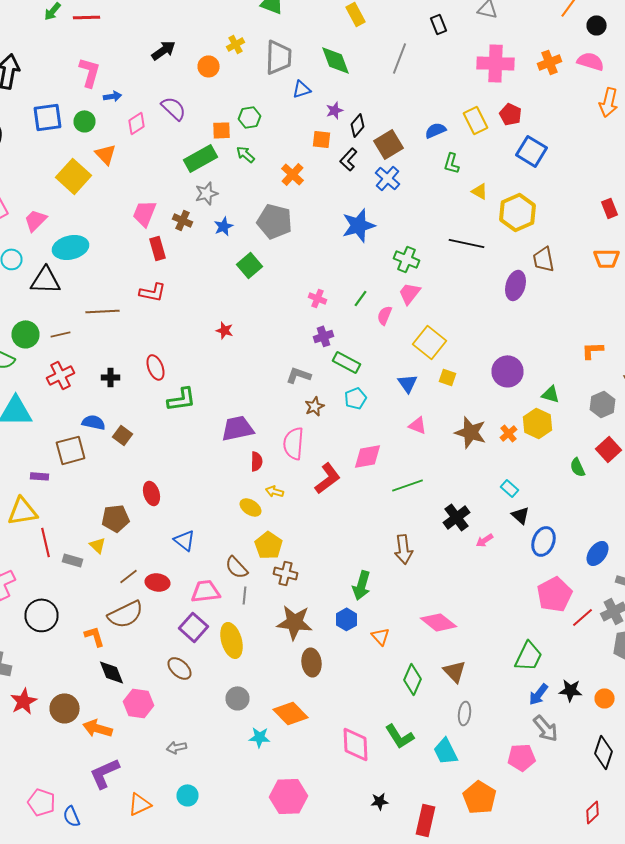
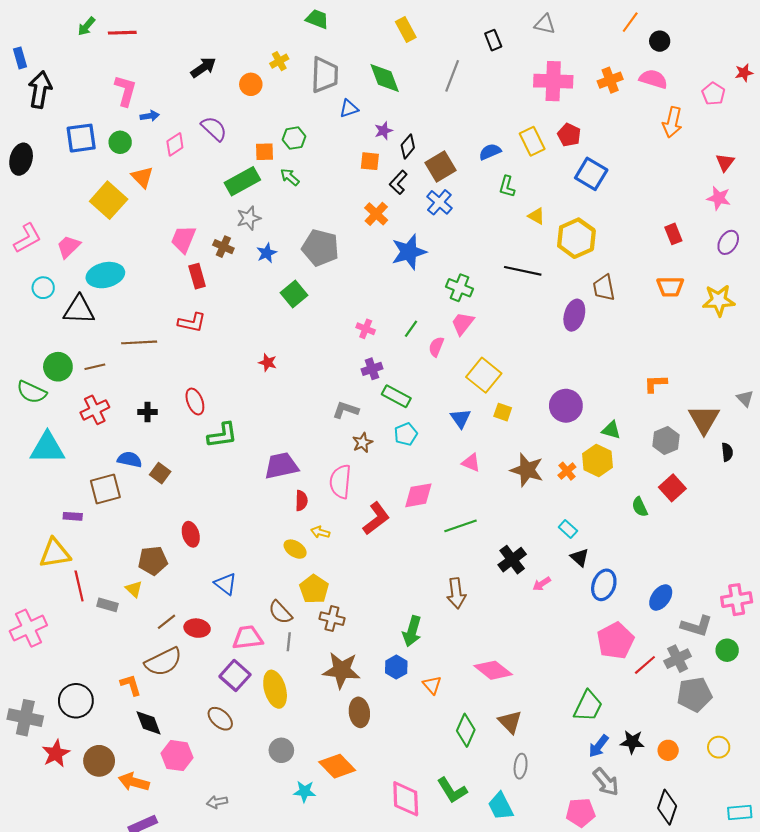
orange cross: (292, 174) -> (376, 214), moved
black circle: (42, 615) -> (76, 701), moved

